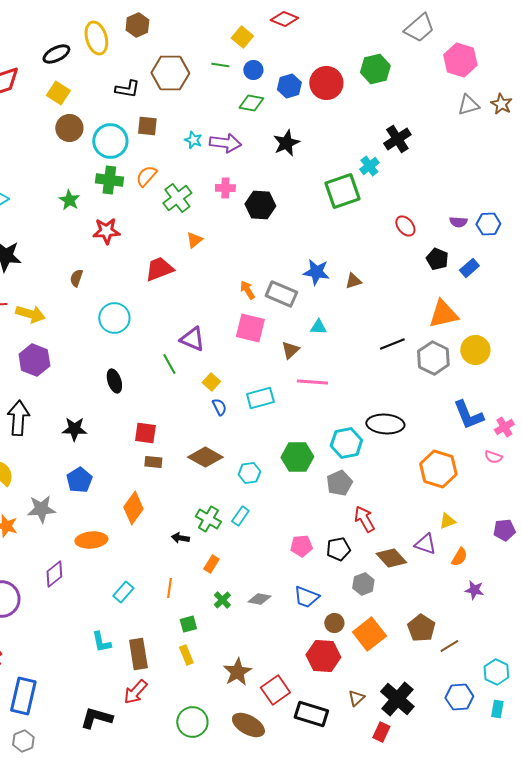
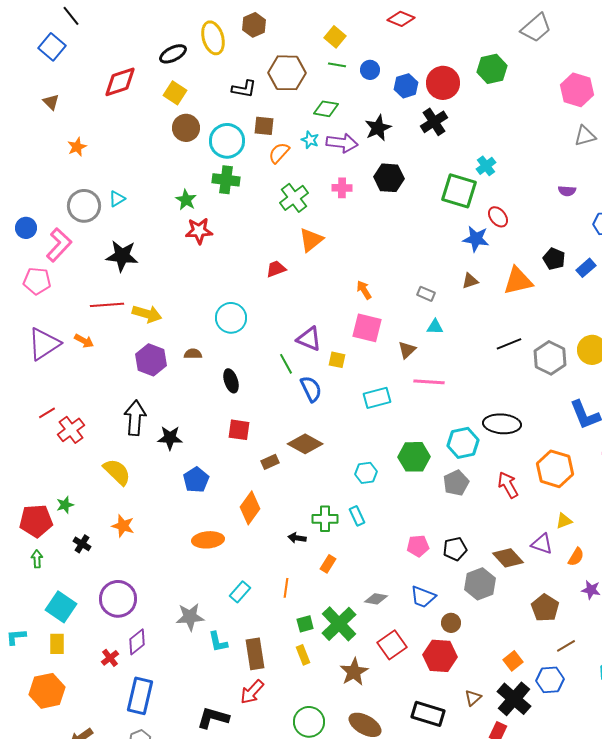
yellow square: (242, 37) -> (335, 37), moved
pink hexagon: (460, 60) -> (577, 90), moved
green diamond: (251, 103) -> (326, 109), moved
gray triangle: (468, 105) -> (585, 136), moved
black cross: (397, 139) -> (434, 122), moved
black star: (286, 143) -> (378, 128), moved
orange semicircle: (146, 176) -> (279, 153), moved
green square: (342, 191) -> (459, 191), turned 36
black hexagon: (260, 205) -> (389, 178), moved
purple semicircle: (458, 222) -> (567, 191), moved
red ellipse: (405, 226) -> (498, 217), moved
red star: (106, 231) -> (199, 231), moved
orange triangle: (194, 240) -> (311, 240), size x1.5
red trapezoid: (159, 269) -> (276, 269), size x0.7
blue star: (316, 272) -> (476, 239), moved
brown semicircle: (76, 278) -> (193, 354), moved, turned 72
gray rectangle: (281, 294) -> (426, 294), moved, size x0.6
orange triangle: (443, 314) -> (518, 281), moved
yellow square: (211, 382) -> (337, 360), moved, turned -30
blue semicircle: (219, 407) -> (311, 389), moved, size x1.5
black star: (74, 429) -> (170, 438), moved
red square: (145, 433) -> (239, 430), moved
brown diamond: (205, 457) -> (305, 444), moved
brown rectangle: (153, 462) -> (270, 462), turned -30
gray star: (41, 509) -> (190, 617), moved
cyan rectangle: (240, 516) -> (357, 516), turned -60
green cross: (208, 519) -> (325, 519), turned -30
red arrow: (364, 519) -> (508, 485), moved
purple diamond: (54, 574) -> (137, 642), moved
gray hexagon: (363, 584) -> (480, 584), size x1.4
green cross: (222, 600) -> (339, 624), moved, size x2.0
brown pentagon: (421, 628) -> (545, 608), moved
orange square: (369, 634) -> (513, 661), moved, size x0.6
red square: (275, 690) -> (392, 645), moved
blue hexagon: (459, 697) -> (550, 680), moved

